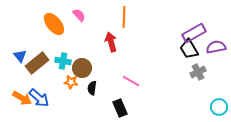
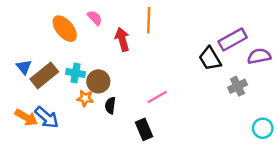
red arrow: (111, 42) -> (122, 39), moved
black trapezoid: (189, 49) -> (210, 59), moved
pink line: (131, 81) -> (157, 97), turned -60

